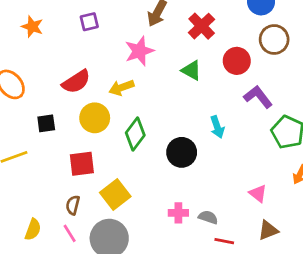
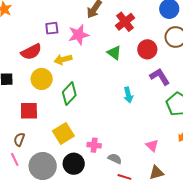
purple square: (89, 22) -> (52, 28), moved
black circle: (182, 152) -> (74, 164), moved
yellow square: (115, 194) -> (63, 133), moved
pink cross: (178, 213) -> (94, 145), moved

